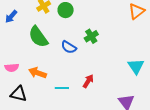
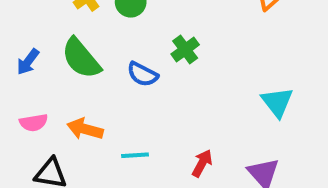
blue arrow: (11, 16) -> (28, 62), moved
red arrow: (88, 81) -> (202, 163), moved

